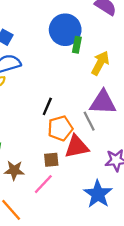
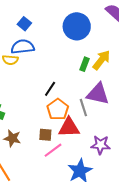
green rectangle: (77, 45) -> (85, 64), moved
orange pentagon: (60, 128) -> (58, 109), turned -30
pink line: (43, 184) -> (53, 150), moved

